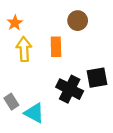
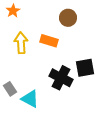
orange star: (15, 23) -> (13, 11), moved
orange rectangle: (56, 47) -> (49, 41), turned -72

